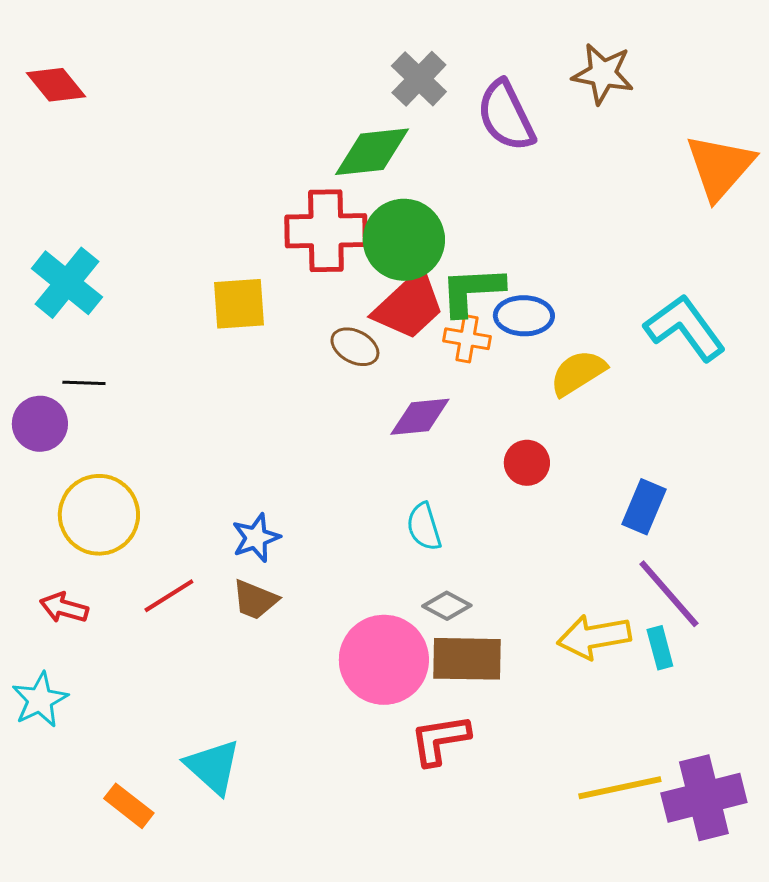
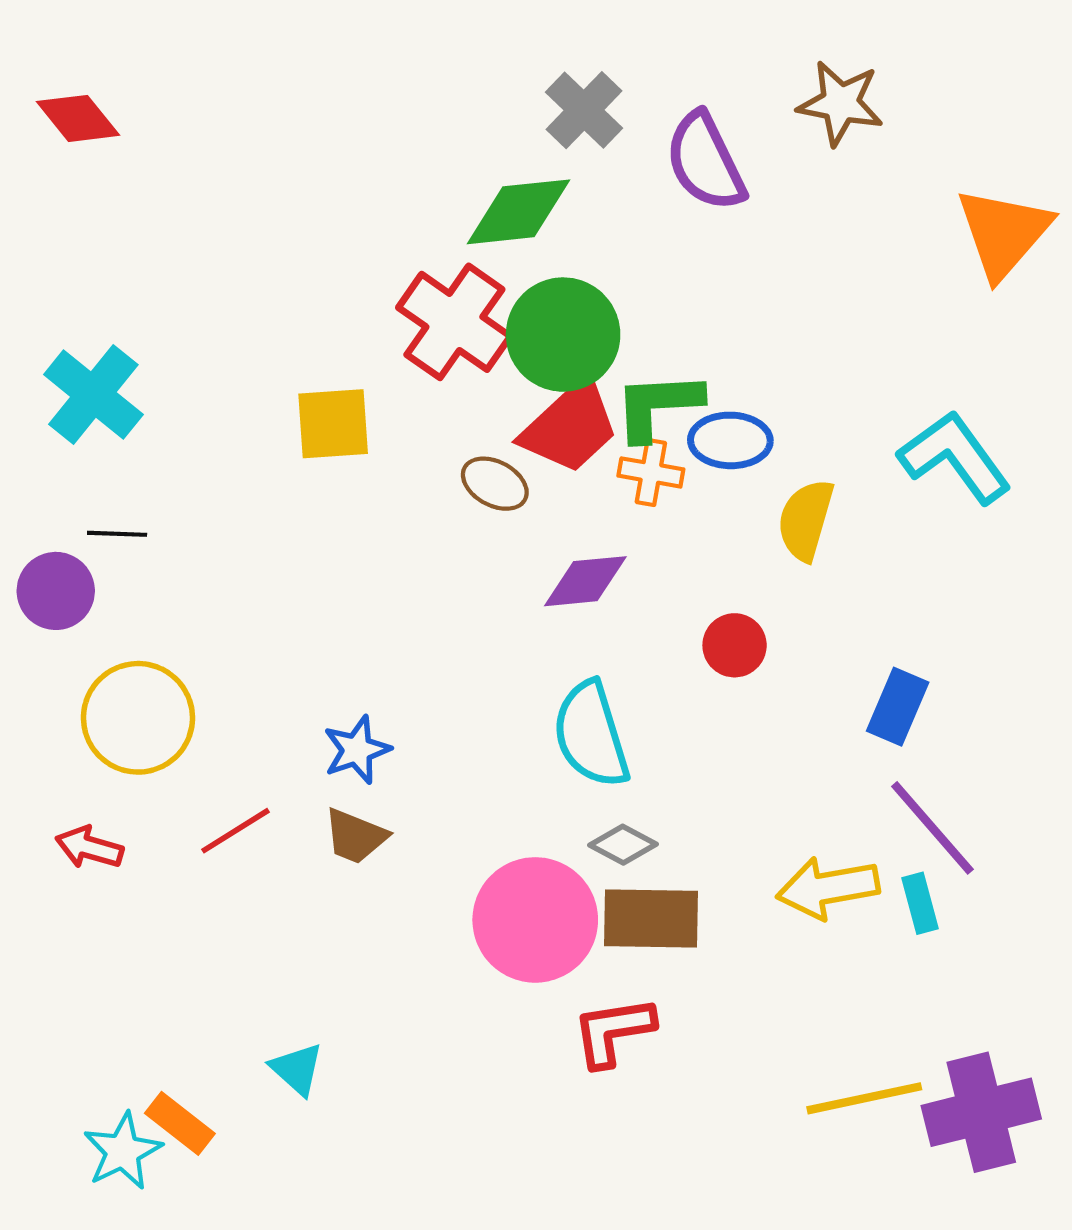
red cross: (326, 231) -> (454, 322), turned 36
yellow semicircle: (578, 373) -> (806, 520), turned -42
cyan semicircle: (424, 527) -> (591, 735), size x1.6
cyan star: (40, 700) -> (123, 1151), moved
cyan triangle: (213, 767) -> (297, 1069), size x0.7

